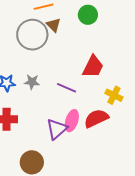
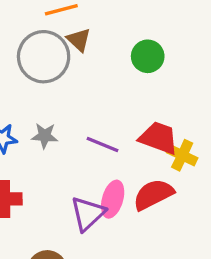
green circle: (88, 15) -> (148, 56), moved
red trapezoid: (93, 67) -> (159, 138), moved, turned -95

